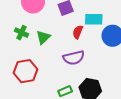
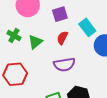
cyan rectangle: (94, 19) -> (87, 27), turned 48
red semicircle: (78, 32) -> (62, 38), moved

